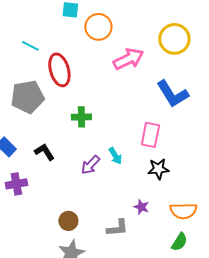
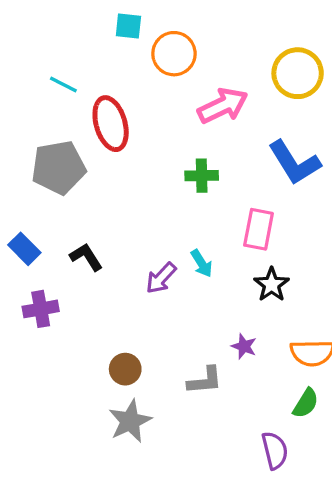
green cross: (81, 117) -> (202, 176), moved
black star: (158, 169) -> (272, 285), turned -30

